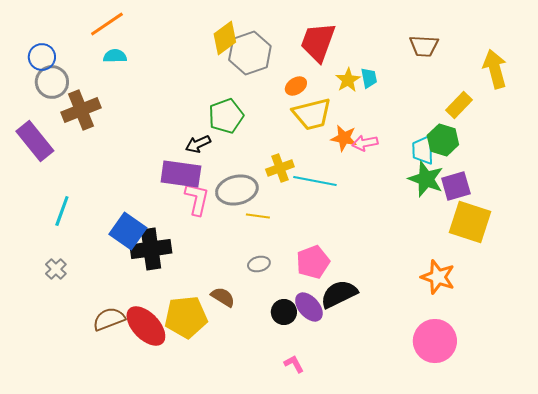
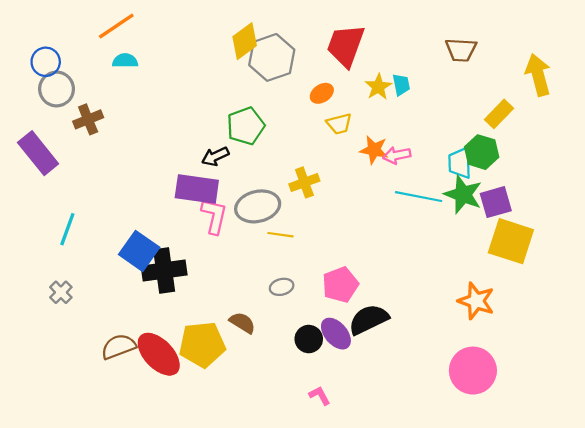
brown cross: (81, 110) -> (88, 119), size x0.7
yellow trapezoid: (312, 114) -> (339, 124), size x0.6
cyan line: (315, 181) -> (419, 197), moved

